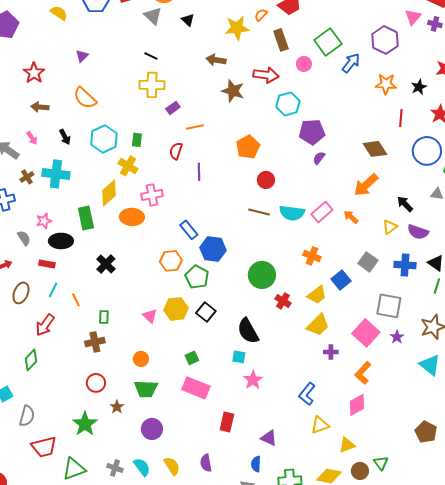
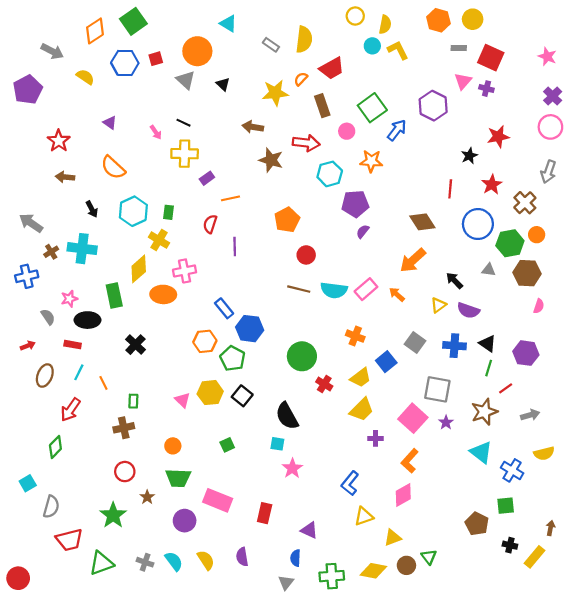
purple triangle: (82, 56) -> (110, 123), turned -40
orange star: (386, 84) -> (371, 161), moved
pink arrow: (32, 138) -> (156, 132), moved
pink rectangle: (196, 388) -> (218, 500), moved

